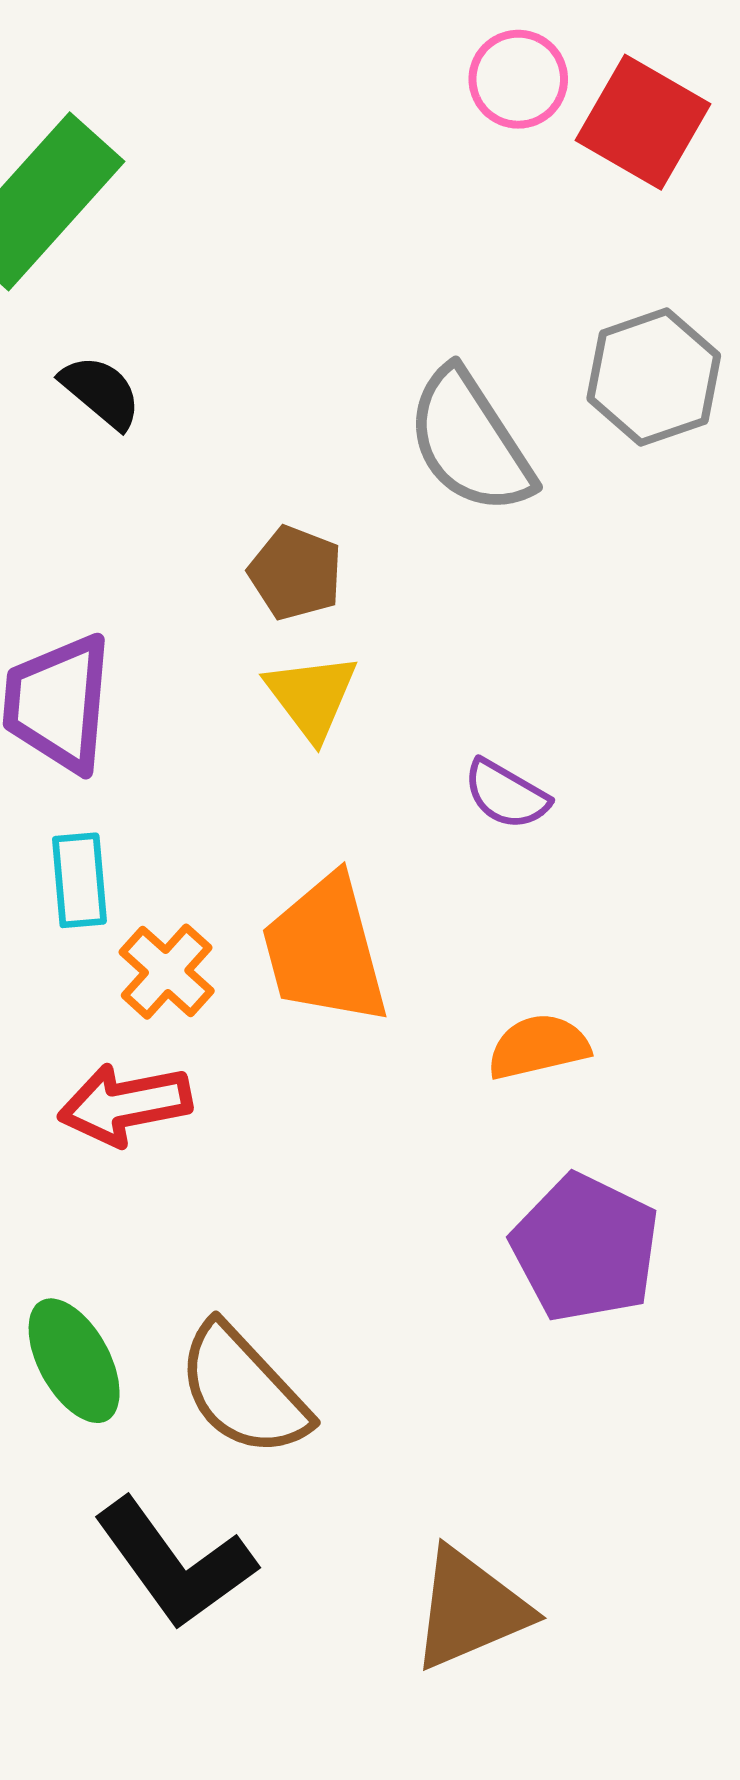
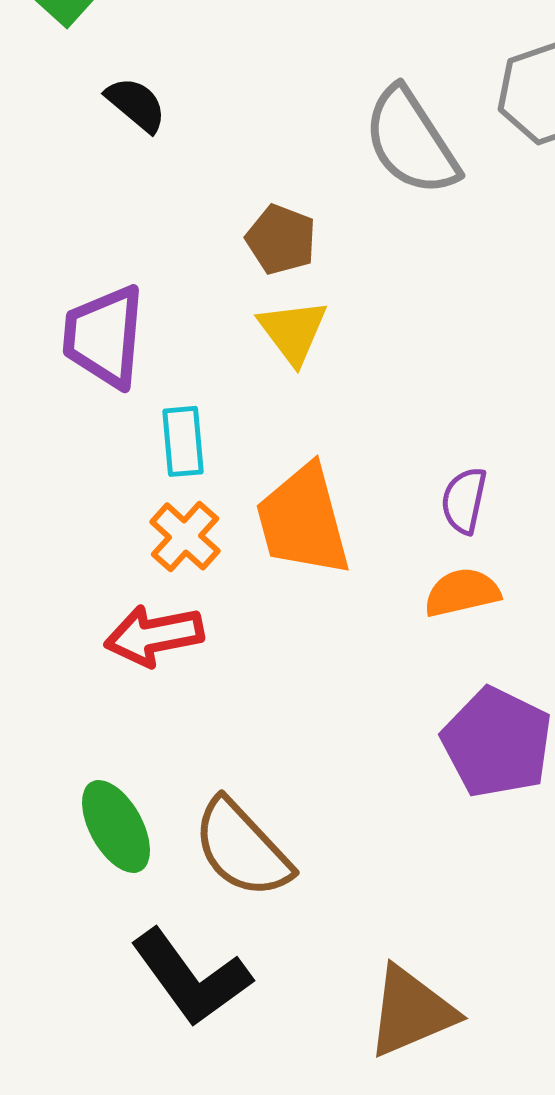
purple semicircle: (506, 794) -> (464, 500), moved, turned 72
cyan rectangle: (79, 880) -> (183, 441), moved

